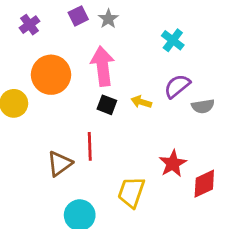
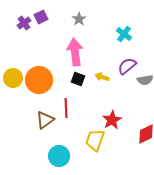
purple square: (78, 16) -> (41, 17), moved
orange circle: (51, 75) -> (39, 80), moved
red star: (173, 164) -> (112, 120), moved

